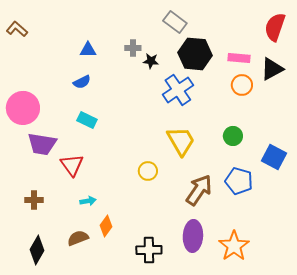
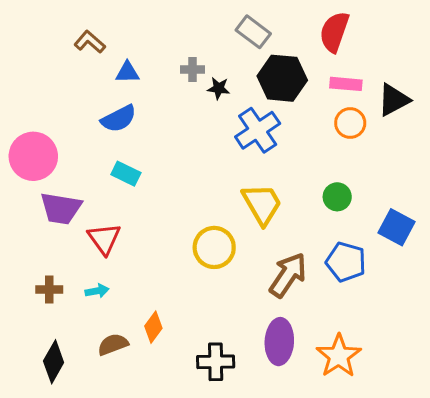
red semicircle: (275, 27) -> (334, 32), moved
brown L-shape: (17, 29) -> (90, 42), moved
blue semicircle: (82, 82) -> (119, 119), size x1.4
yellow circle: (148, 171) -> (214, 247), size x1.5
cyan arrow: (88, 201) -> (97, 291), moved

